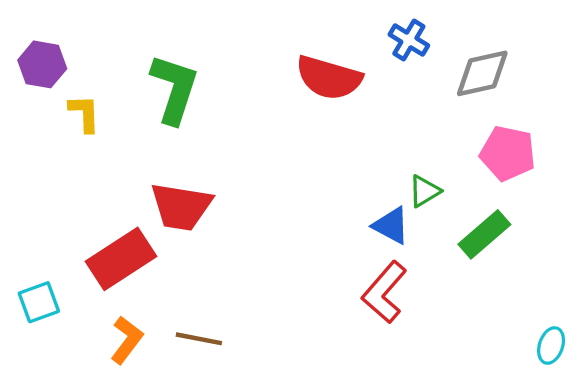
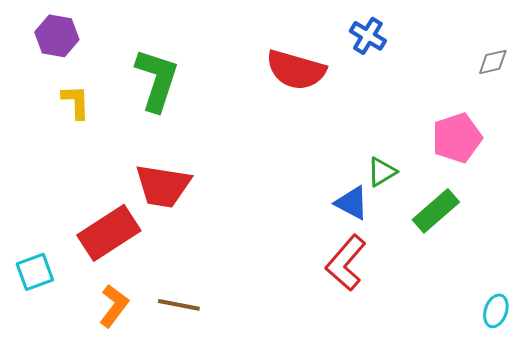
purple hexagon: (42, 64) -> (57, 36), moved
gray diamond: (482, 73) -> (493, 62), moved, size x0.6
pink pentagon: (508, 153) -> (457, 138), turned -30

